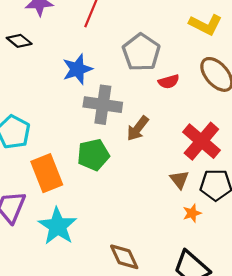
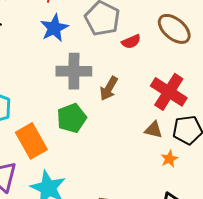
blue star: (77, 69) -> (54, 28), moved
brown triangle: (179, 180) -> (154, 130), turned -30

